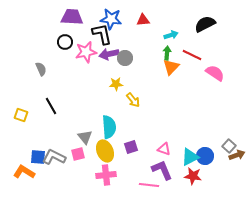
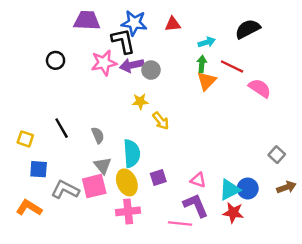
black circle: (65, 42) -> (56, 60), moved
gray semicircle: (41, 69) -> (98, 135), moved
gray square: (229, 146) -> (277, 155), moved
pink square: (78, 154) -> (94, 186), size x1.5
blue square: (38, 157) -> (39, 169), moved

